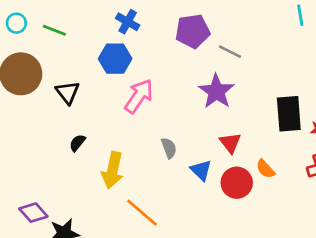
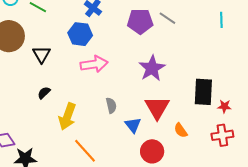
gray line: (230, 52) -> (167, 18), moved
pink arrow: (139, 96) -> (94, 64), turned 40
red triangle: (230, 143) -> (157, 108), size x1.5
red circle: (237, 183) -> (152, 151), moved

